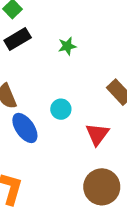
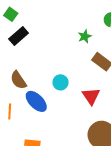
green star: (67, 46) -> (85, 36), moved

